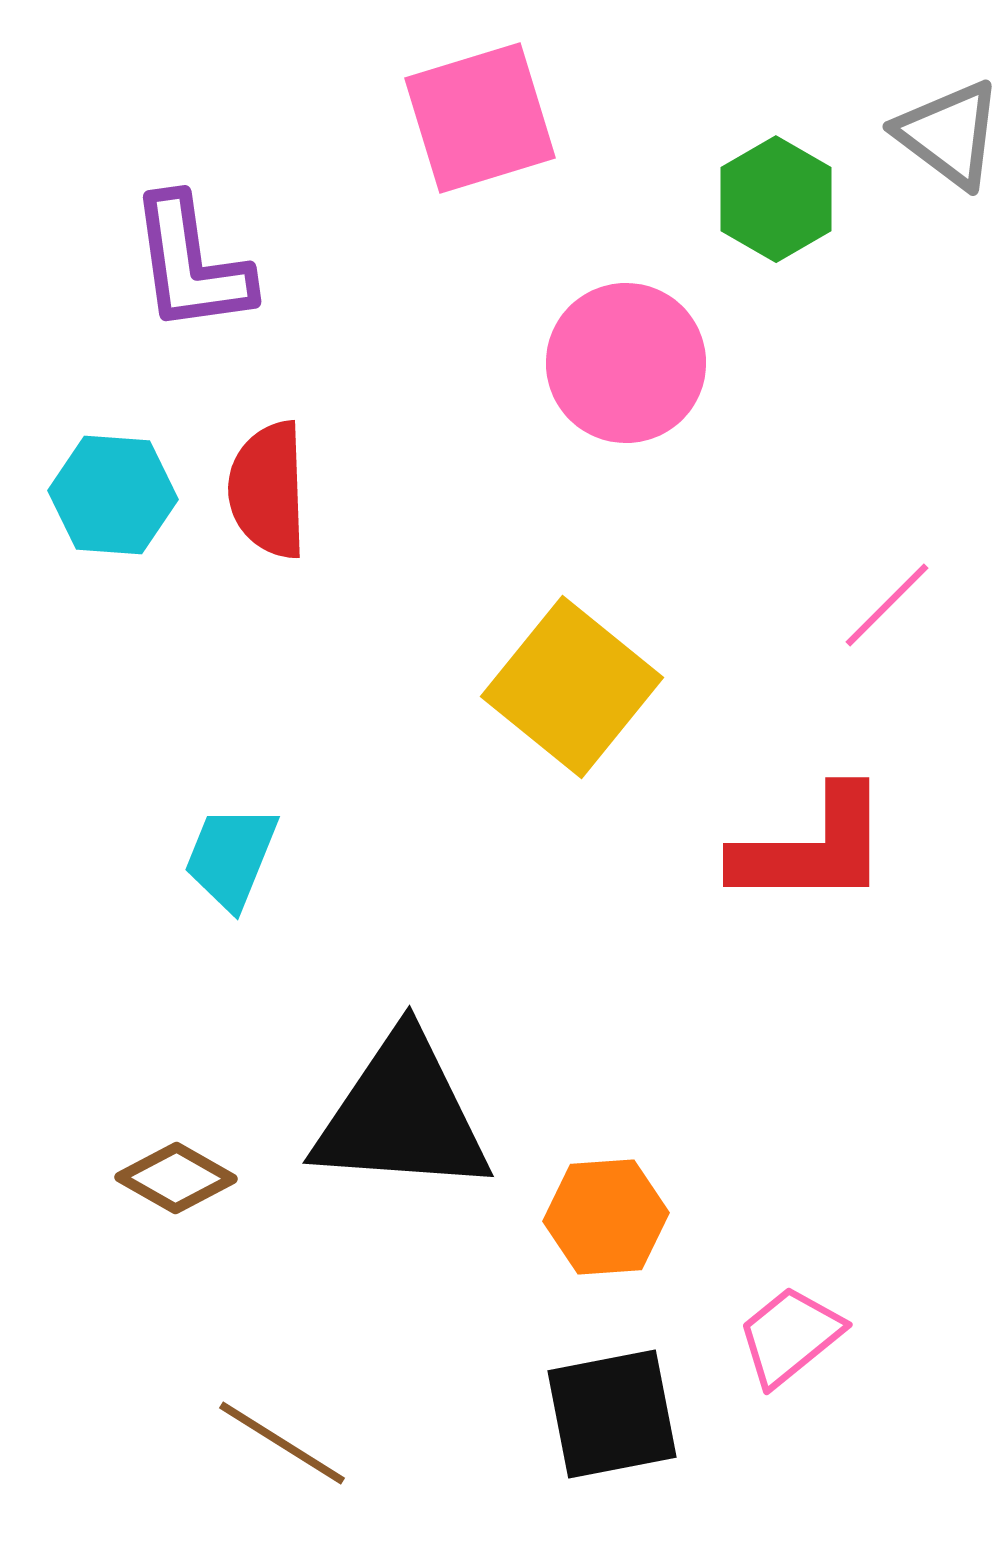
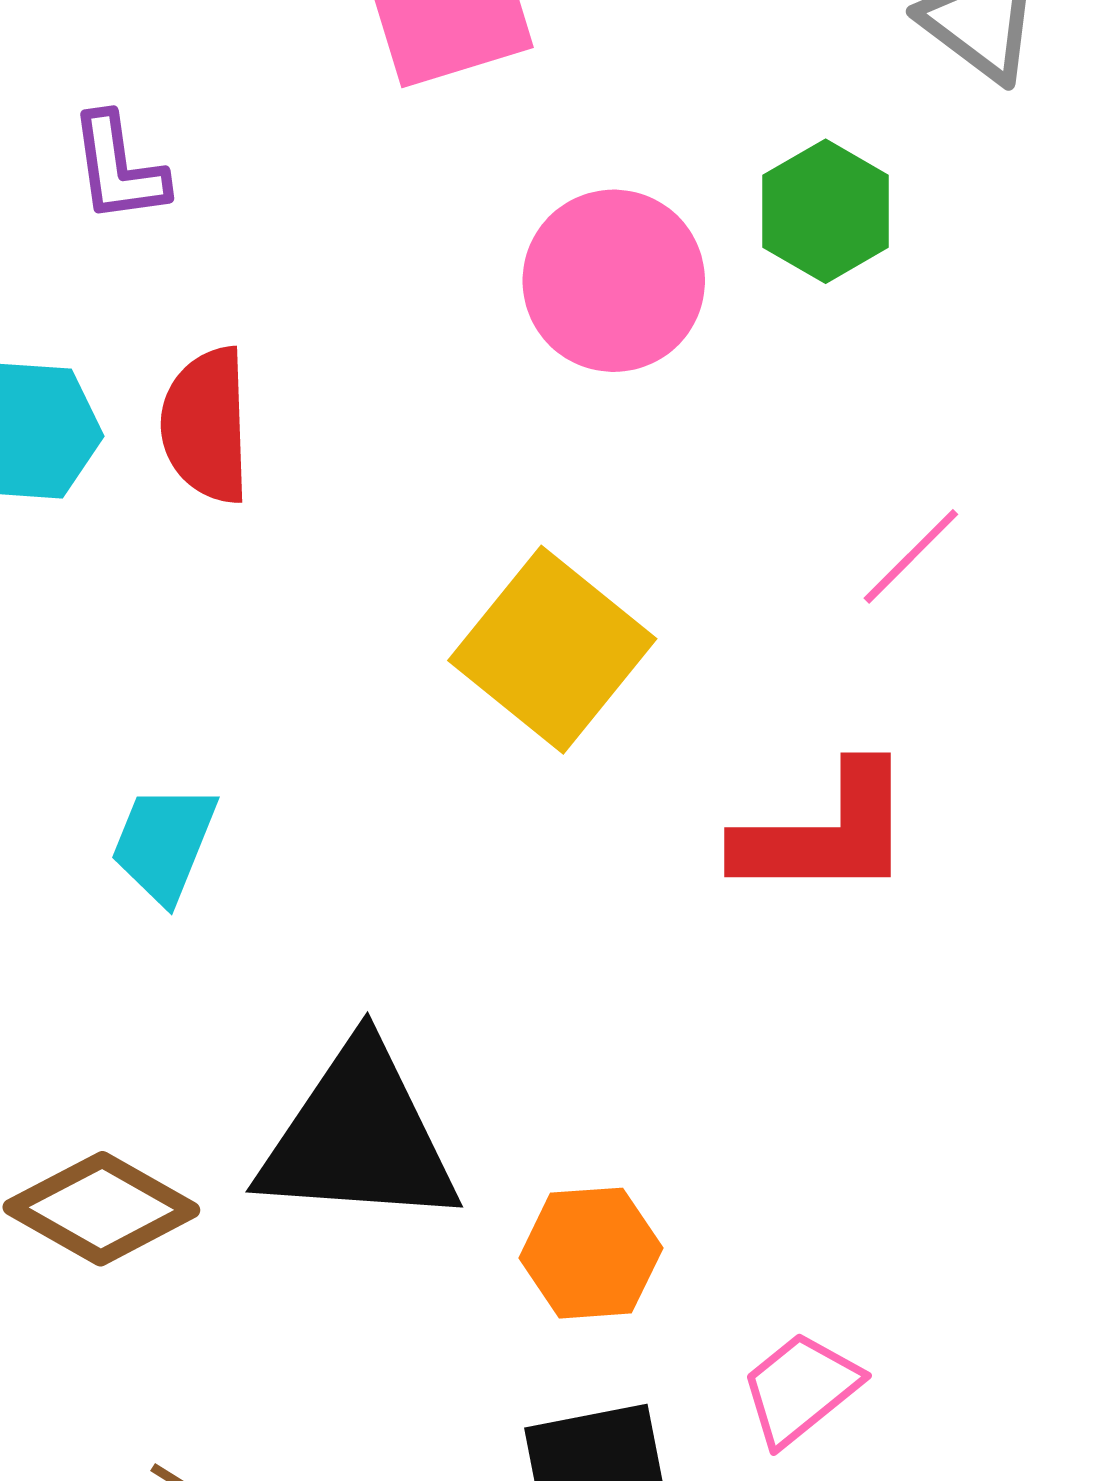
green hexagon: (776, 199) -> (826, 211), moved
purple L-shape: (191, 264) -> (119, 168), size x0.7
brown diamond: (176, 1178) -> (101, 1209), size x1.4

